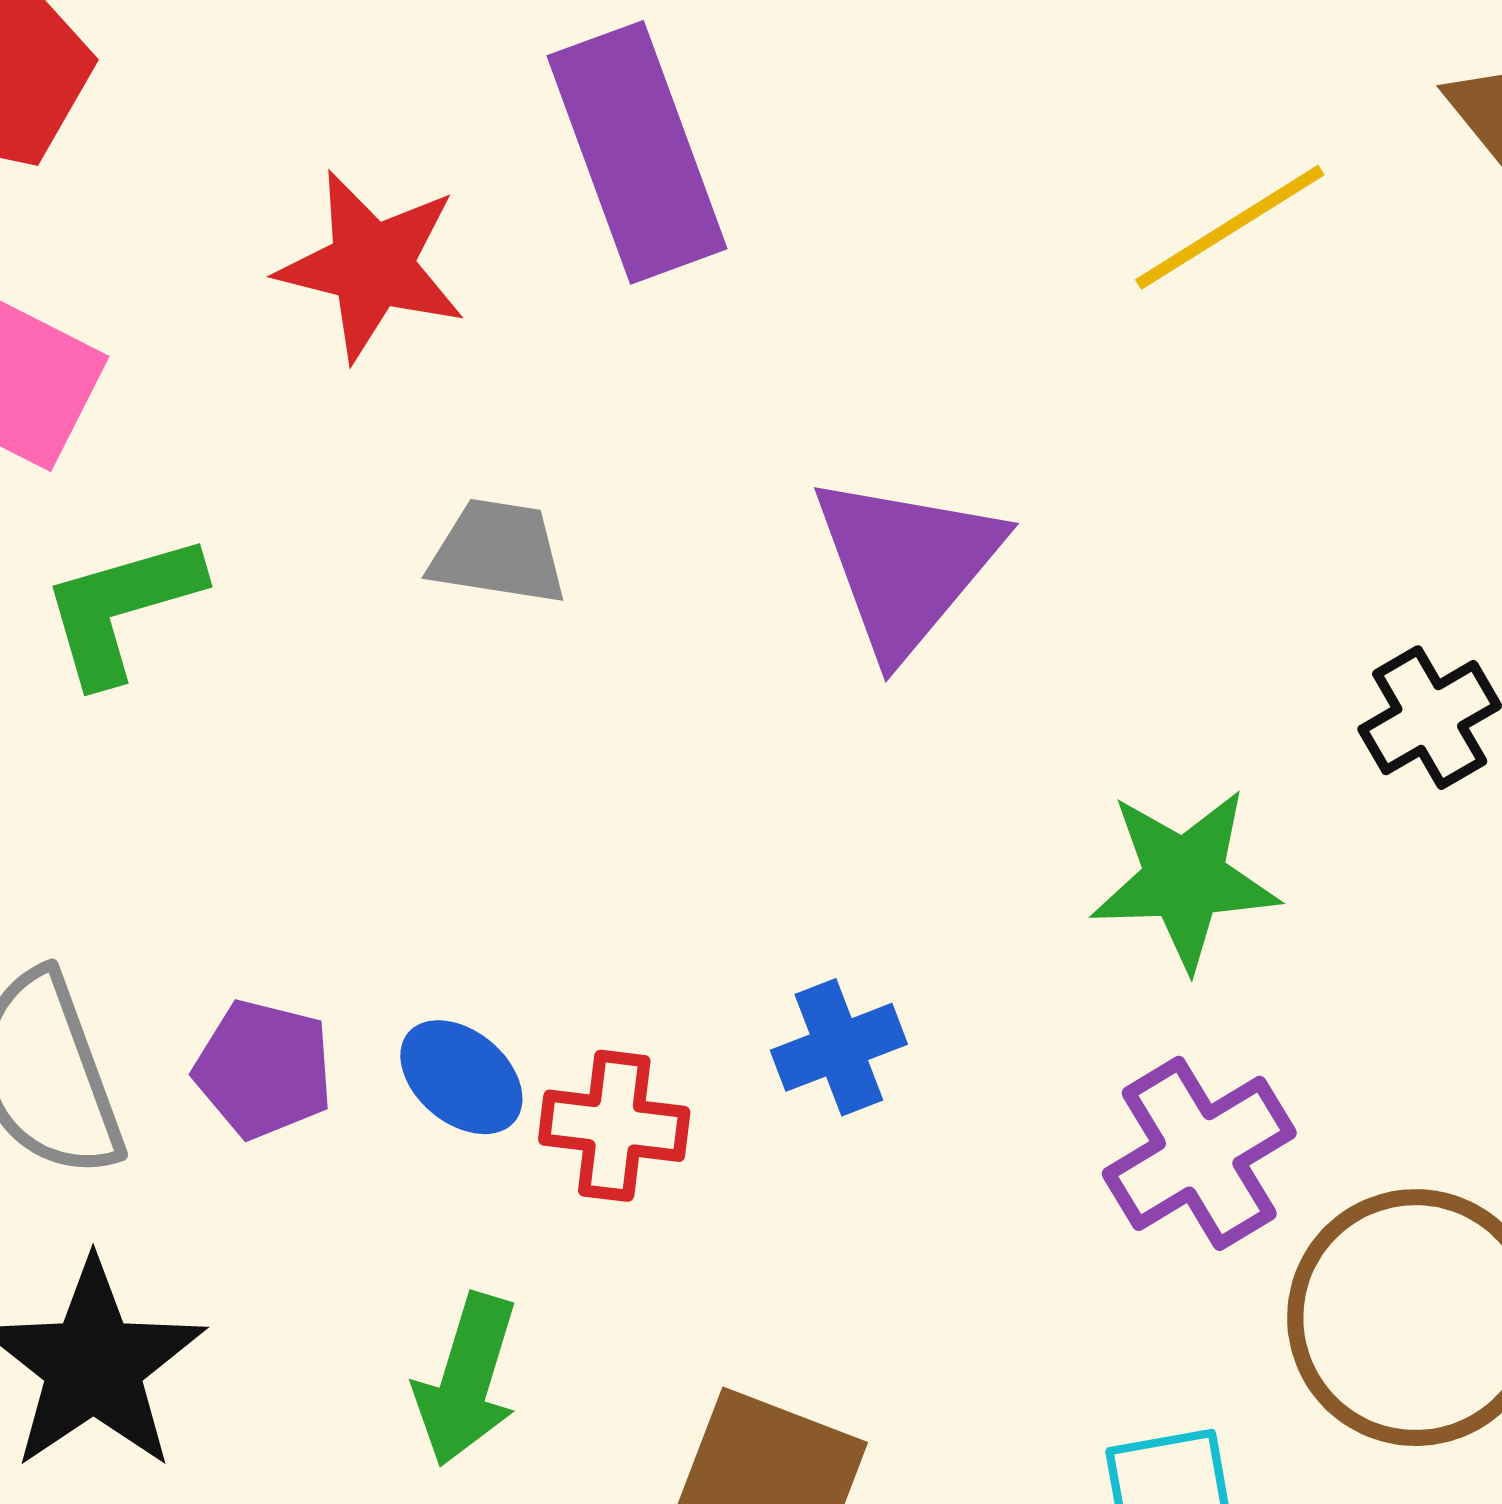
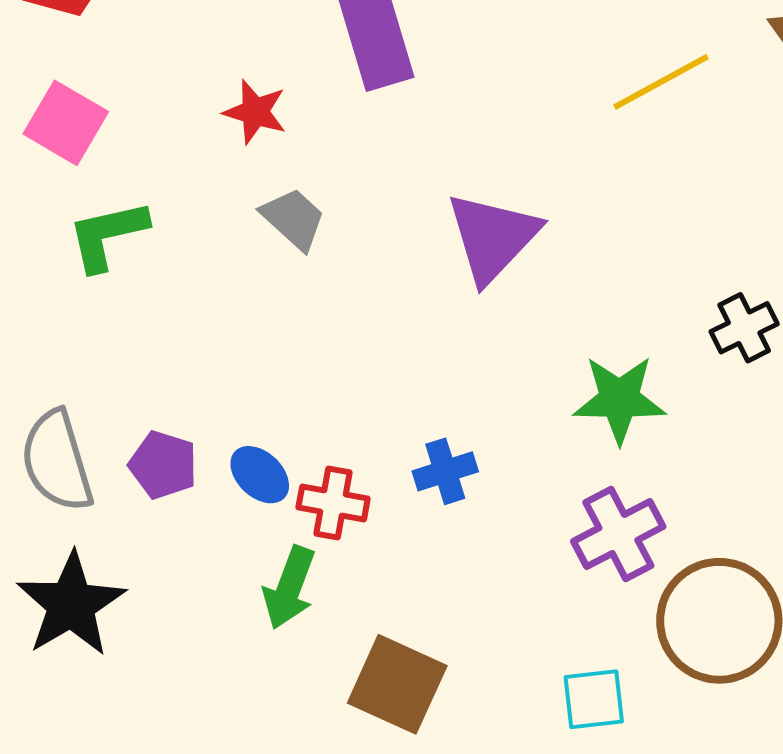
red star: (372, 266) -> (255, 112), moved, size x0.7
gray trapezoid: (498, 552) -> (293, 219), turned 30
green arrow: (466, 1380) -> (289, 588), moved

